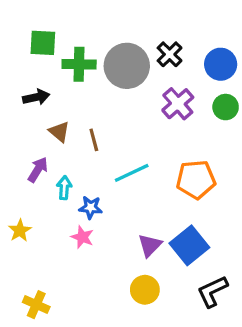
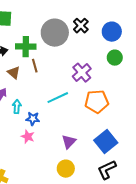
green cross: (79, 64) -> (26, 47), moved
purple cross: (178, 104) -> (82, 73), moved
brown line: (94, 140) -> (35, 66), moved
blue square: (189, 245) -> (106, 142), moved

